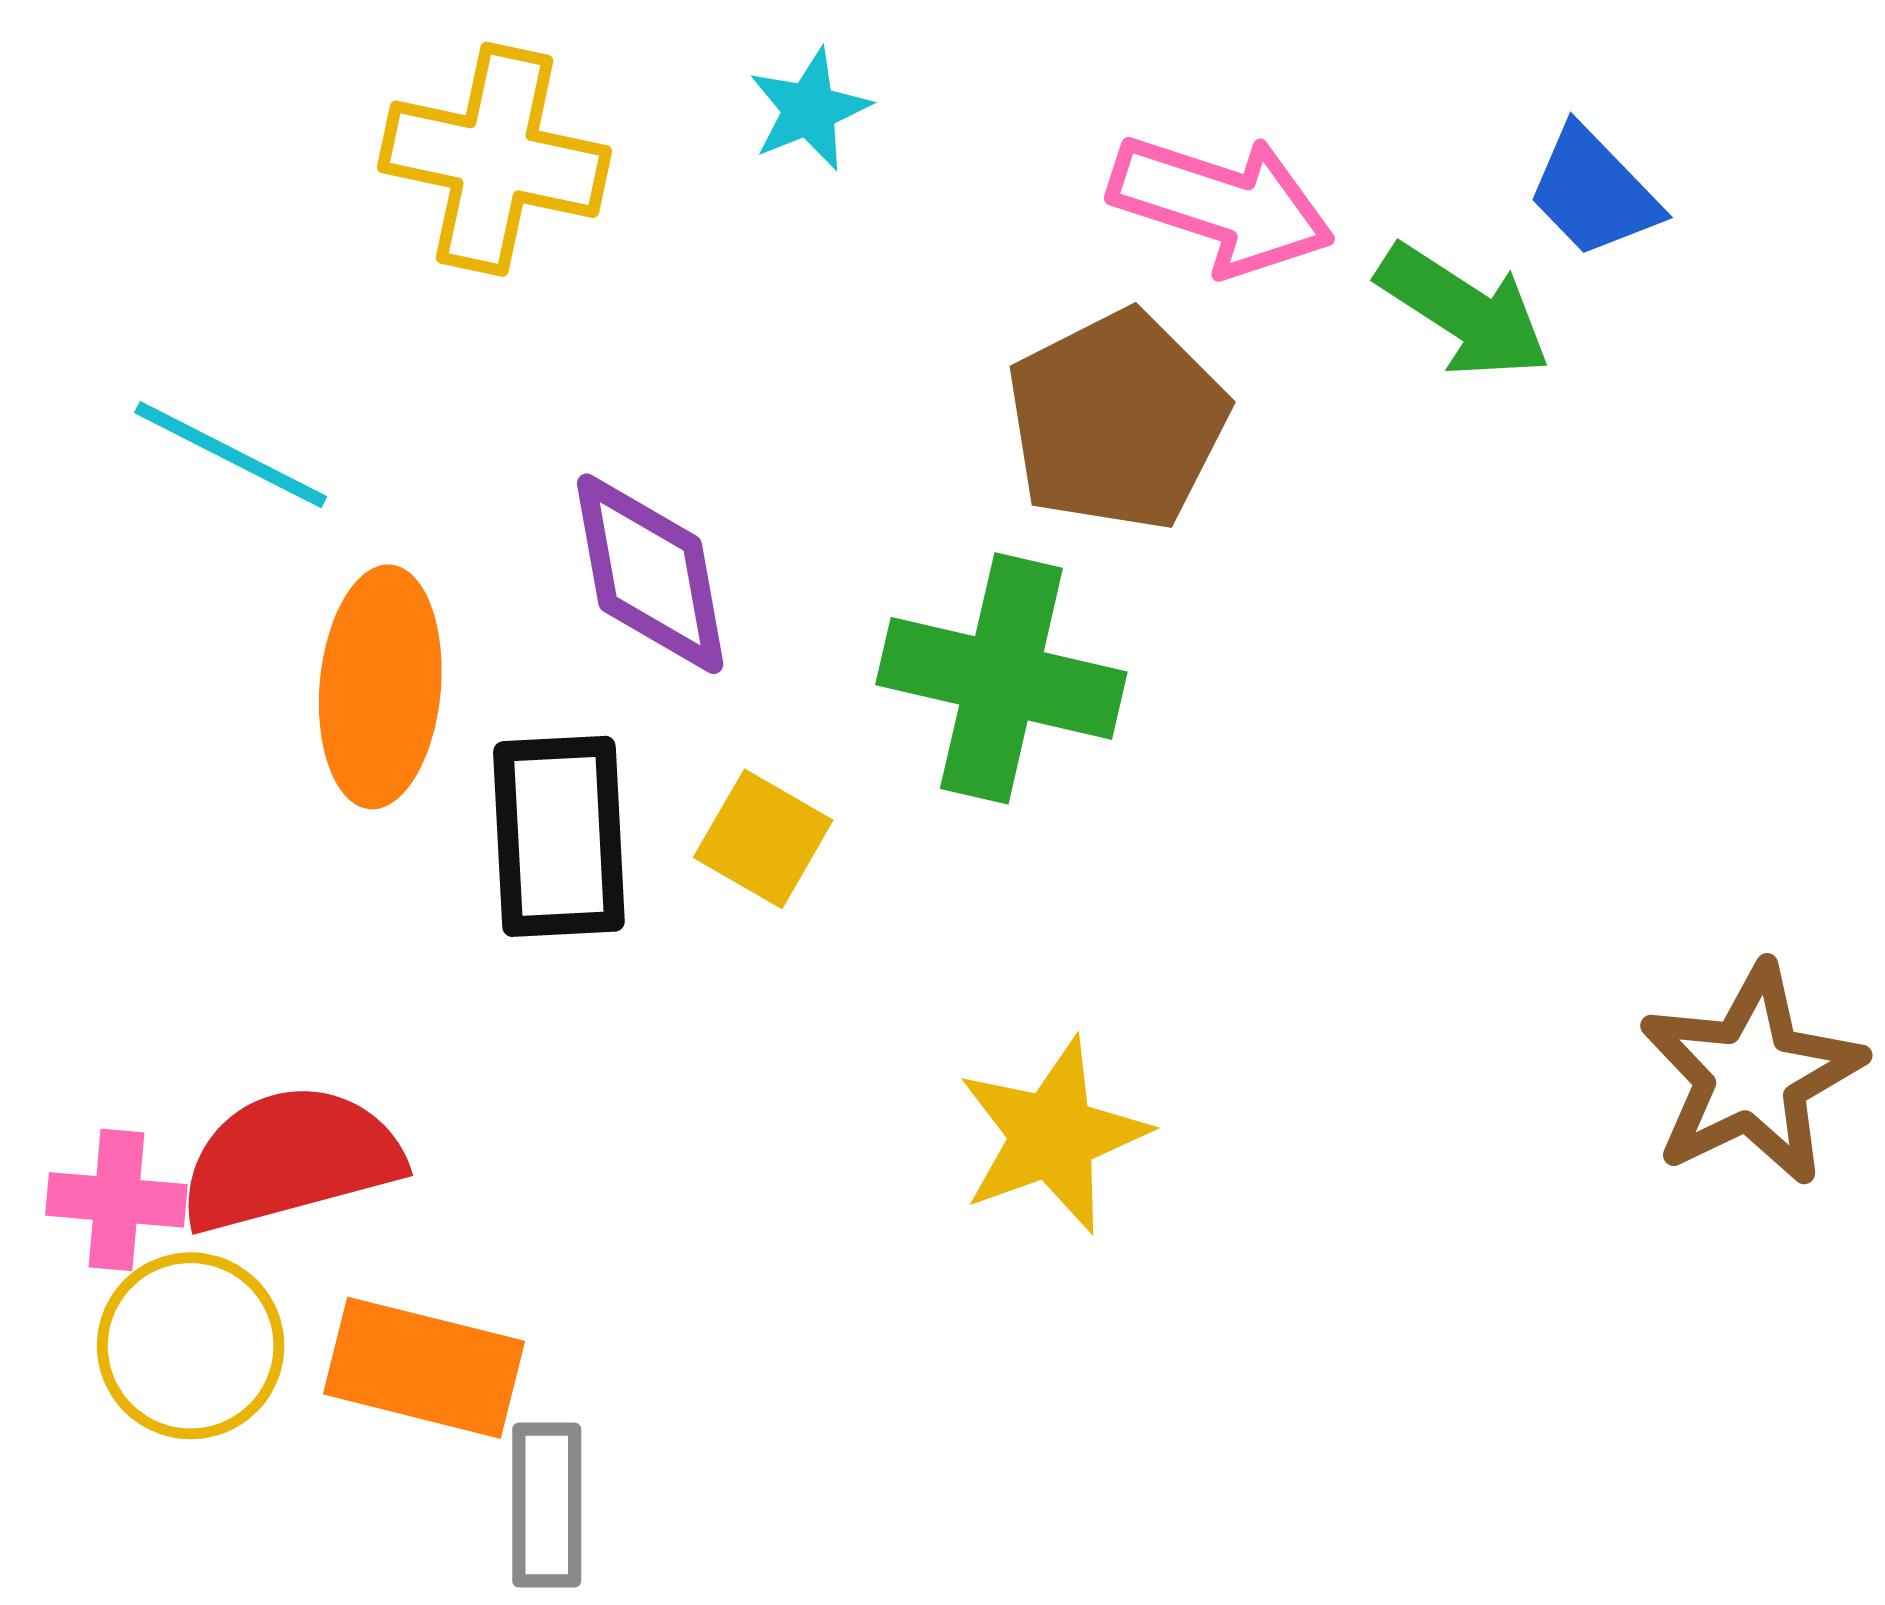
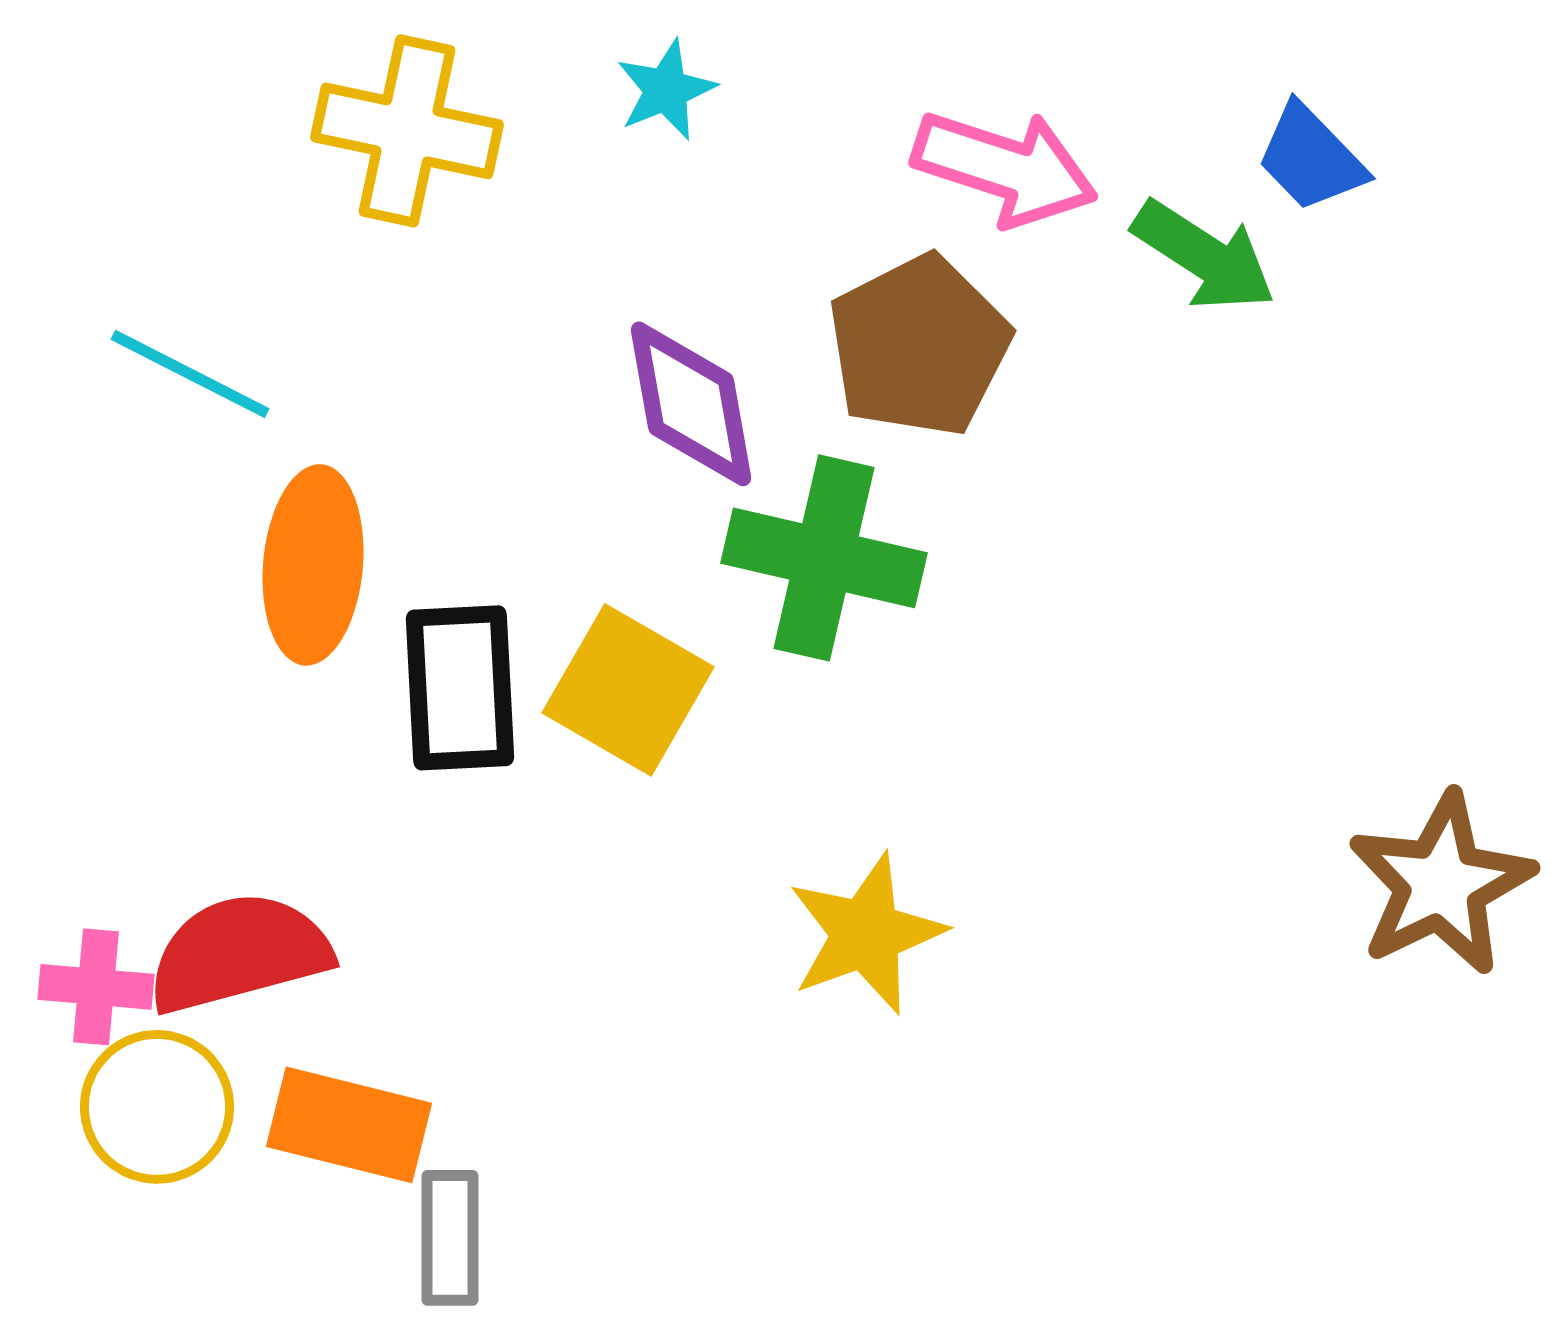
purple diamond: (650, 574) -> (691, 404), moved
yellow square: (763, 839) -> (628, 690), size x1.5

